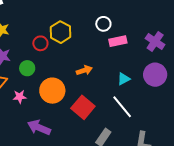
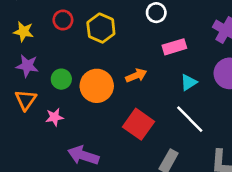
pink rectangle: (118, 41) -> (174, 47), moved
red circle: (40, 43) -> (63, 20), moved
orange circle: (52, 91) -> (97, 86), moved

